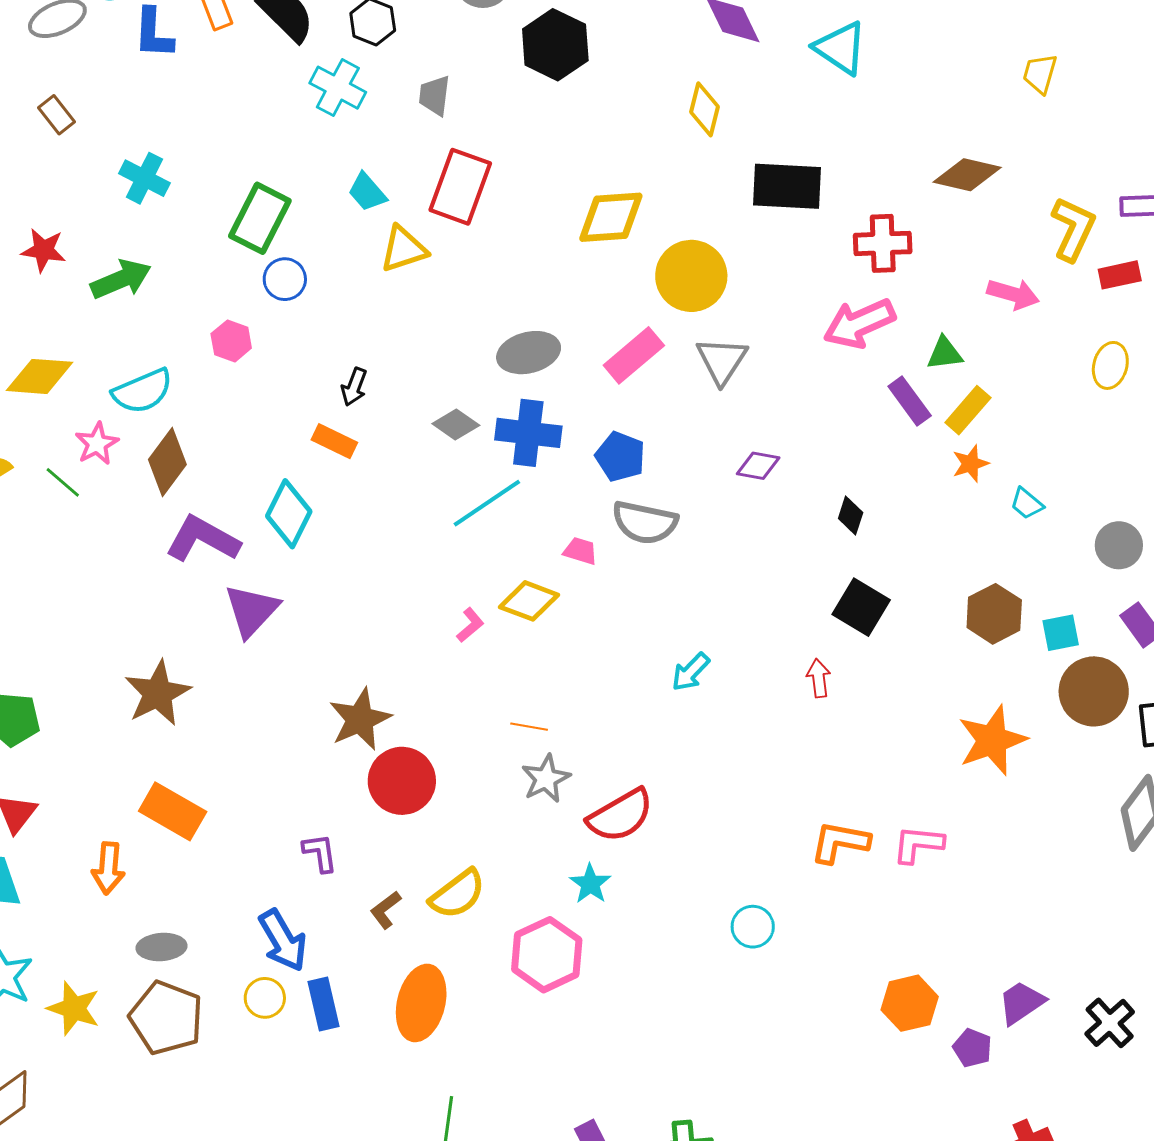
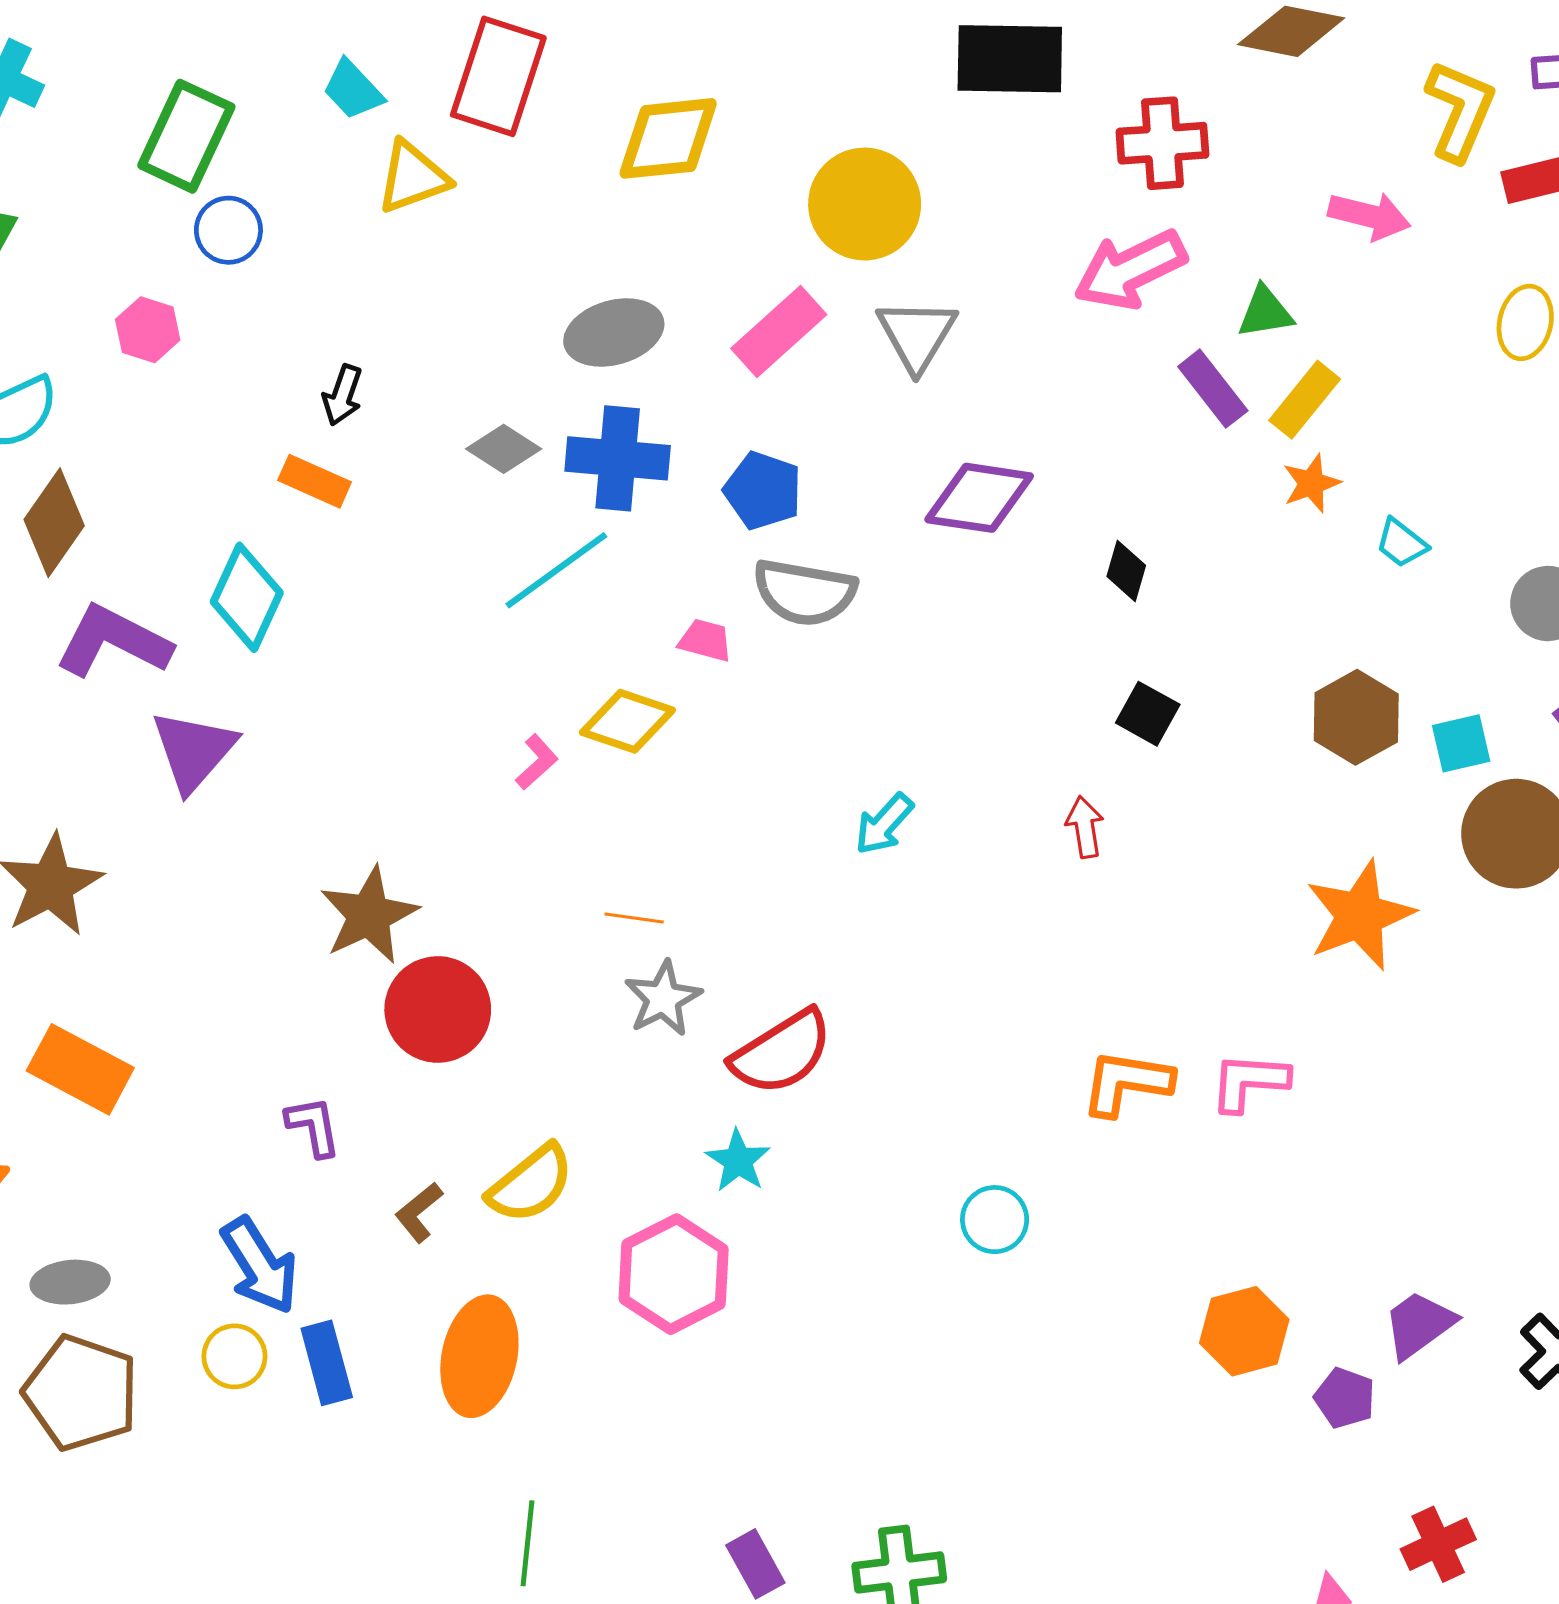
yellow diamond: (611, 217) -> (668, 138), moved
purple diamond: (758, 466) -> (979, 498), size x1.6
black square: (861, 607) -> (1148, 714), size x0.7

